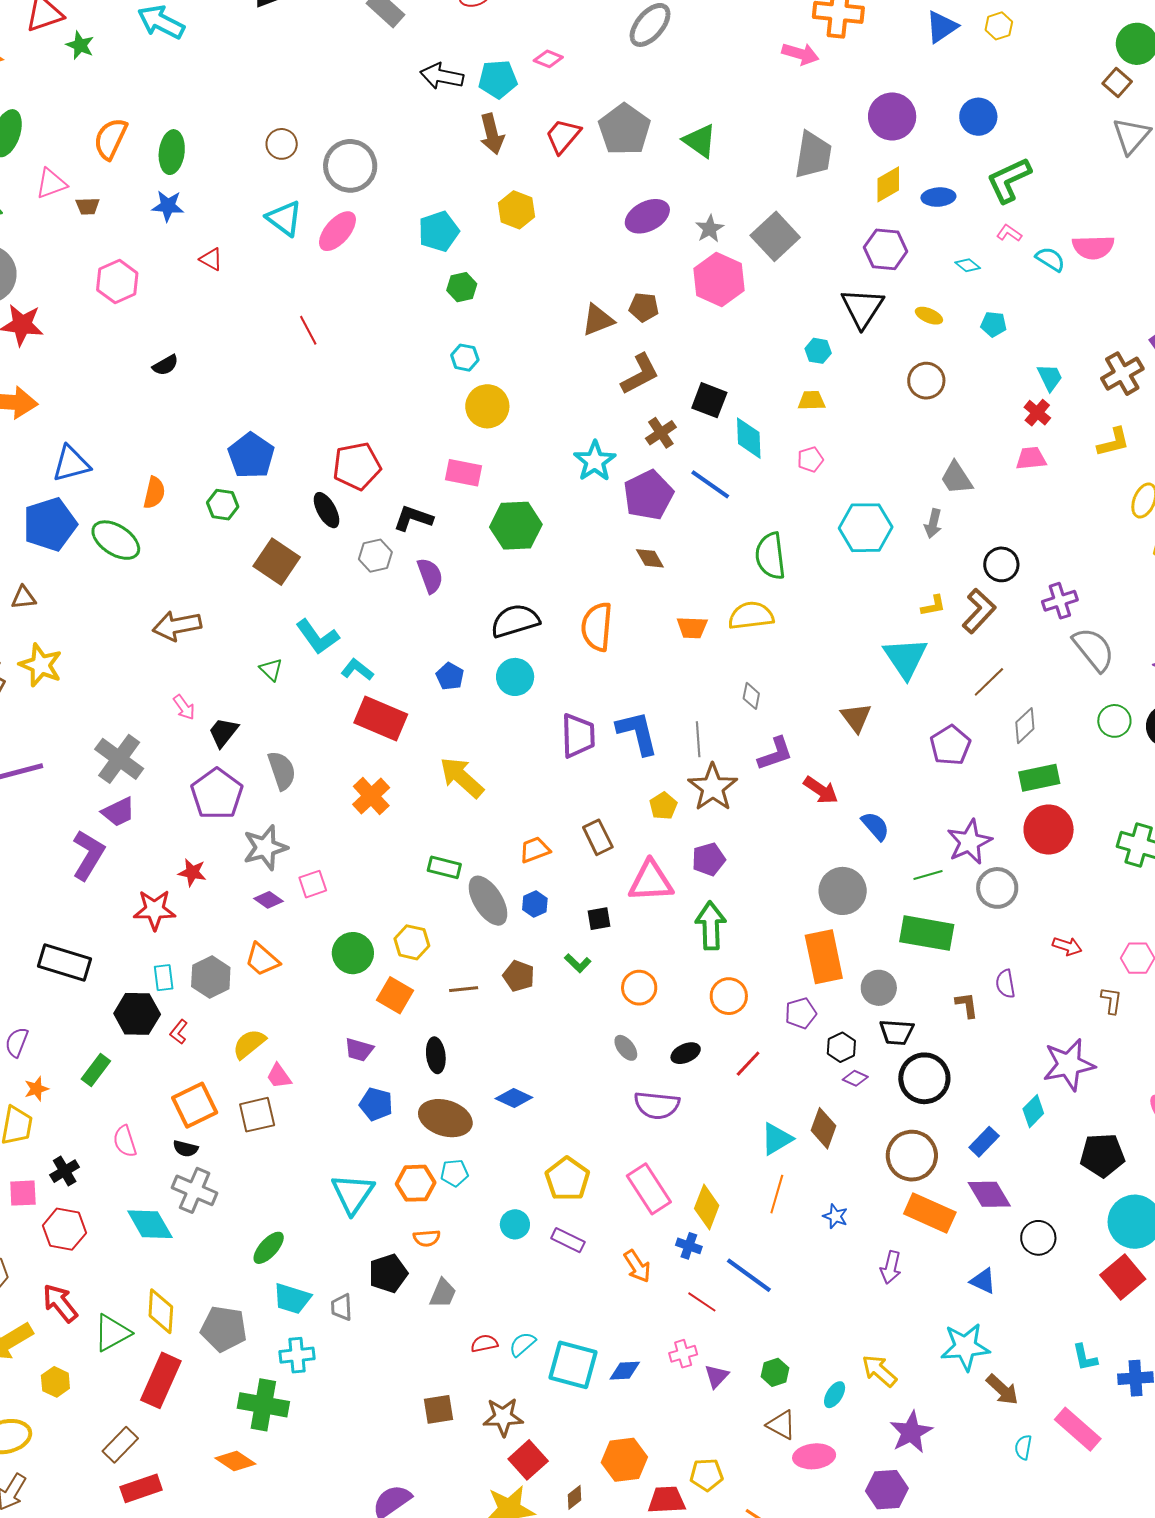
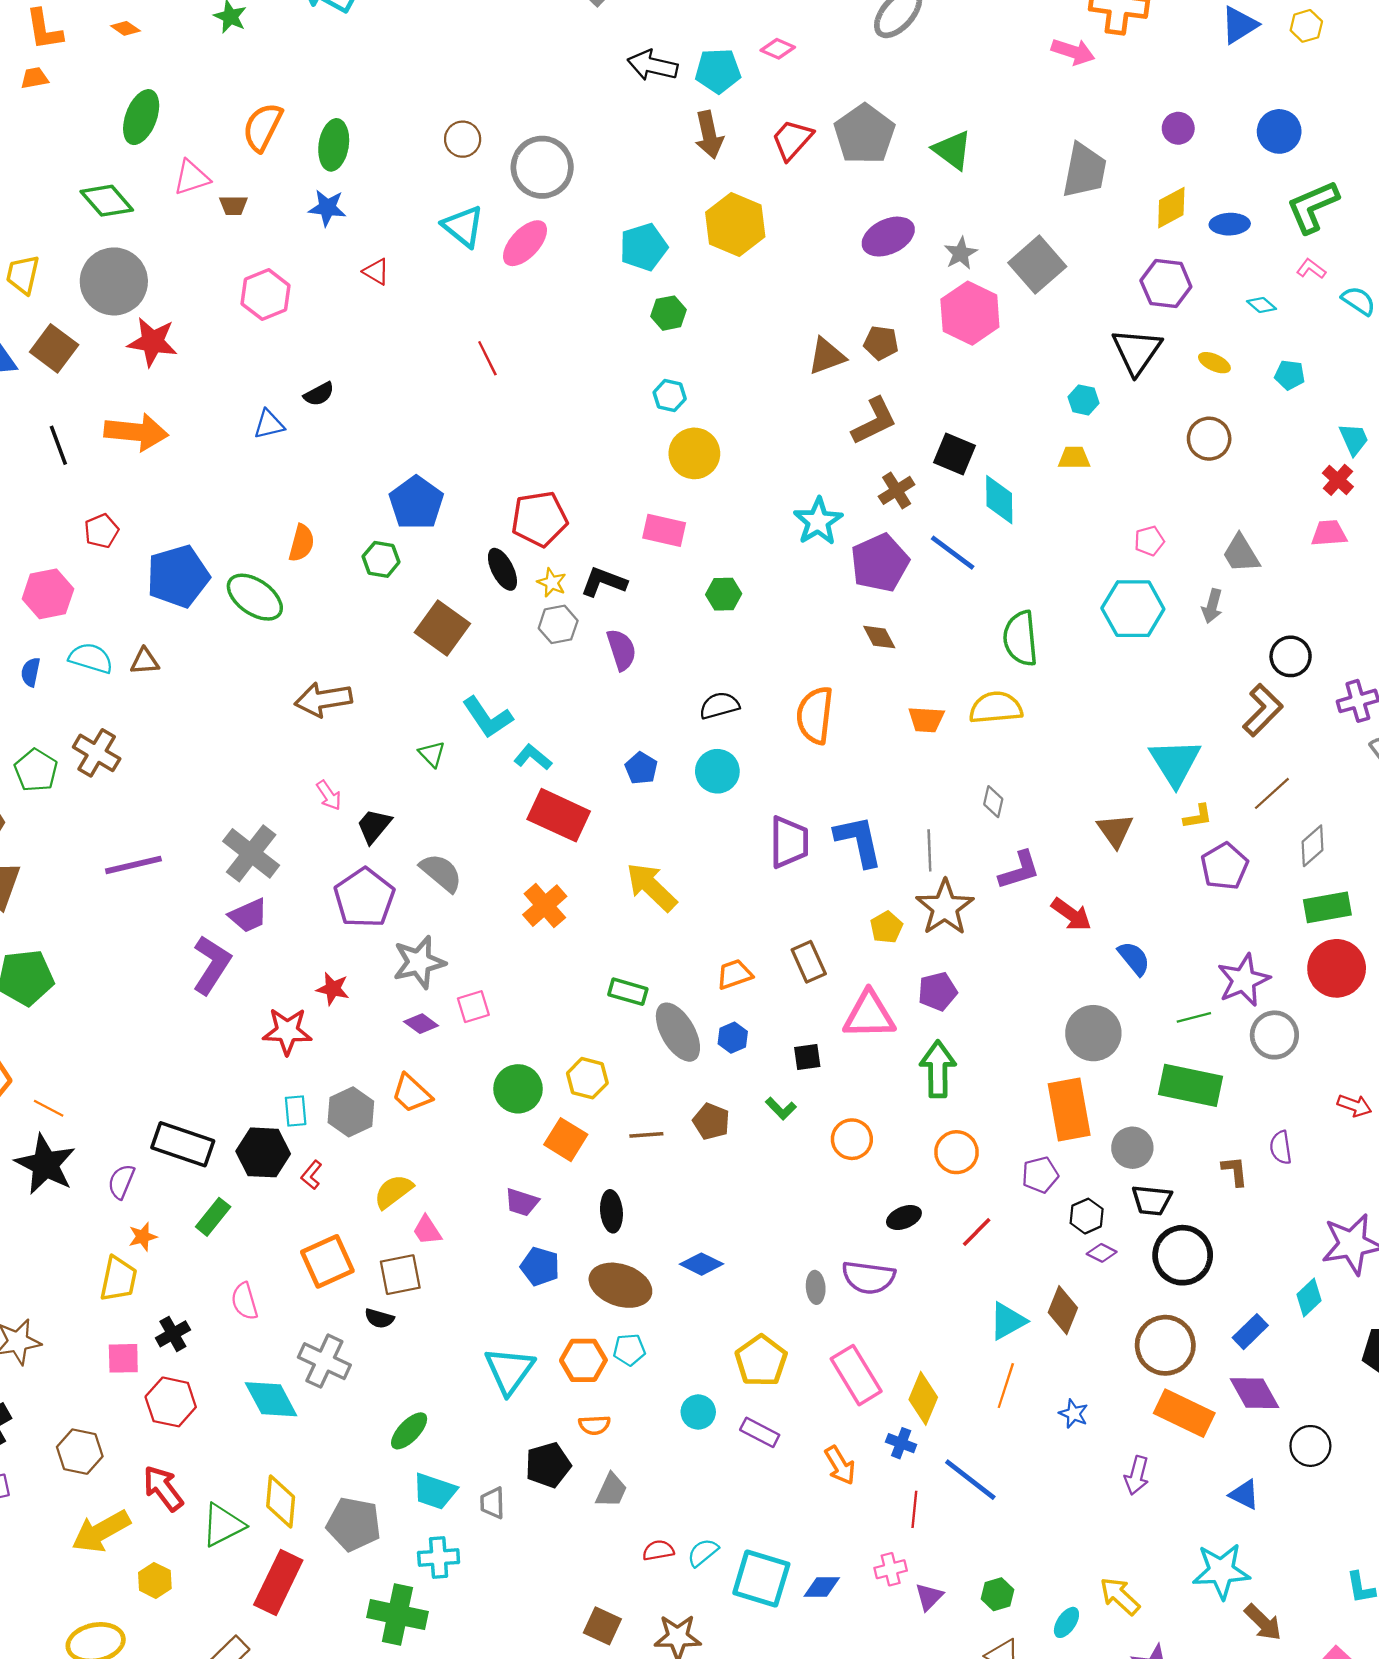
purple circle: (892, 116) -> (1178, 128), size x0.6
yellow hexagon: (516, 210) -> (735, 225), size x1.4
pink pentagon: (810, 460) -> (1149, 541), moved
blue triangle: (71, 464) -> (269, 424), moved, size x0.7
green hexagon: (516, 526) -> (724, 594), size x0.6
yellow L-shape: (933, 606) -> (1198, 817), moved
black semicircle: (515, 621) -> (719, 706), size x0.7
yellow star: (41, 665) -> (552, 583), moved, size x0.6
gray semicircle: (282, 771) -> (441, 873), turned -33
black rectangle: (64, 962) -> (183, 1144), moved
gray ellipse: (626, 1048) -> (816, 1287), moved, turned 32
black semicircle: (185, 1149) -> (379, 1318), moved
red line: (702, 1302) -> (914, 1509), turned 60
brown square: (438, 1409) -> (602, 1626), turned 32

